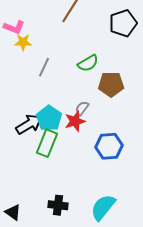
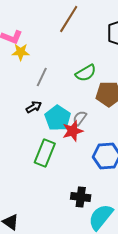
cyan pentagon: (49, 118) -> (58, 118), moved
black arrow: (29, 124) -> (34, 107), moved, size x0.6
black cross: (58, 205) -> (81, 197), moved

